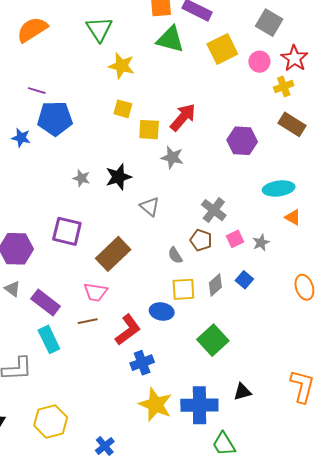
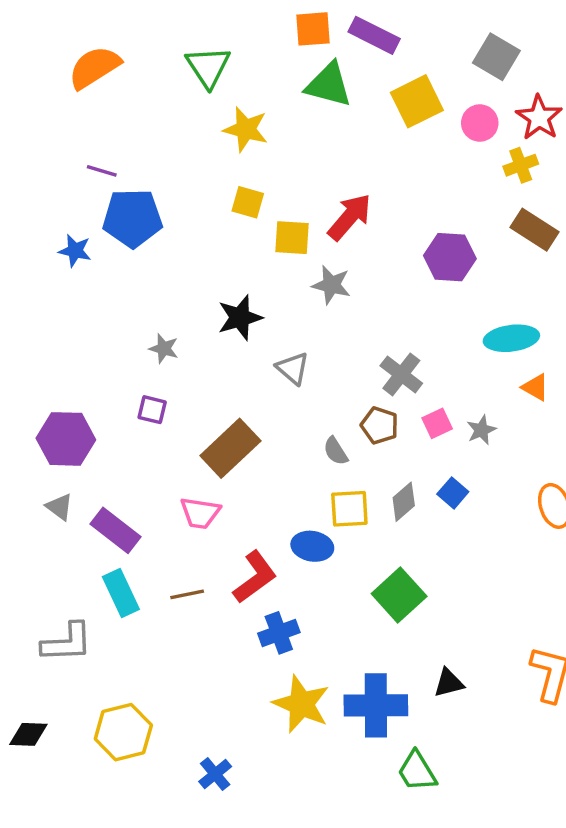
gray star: (81, 178) -> (164, 349), moved
purple square: (67, 231) -> (152, 410), size x0.6
brown line: (88, 321) -> (187, 594), moved

